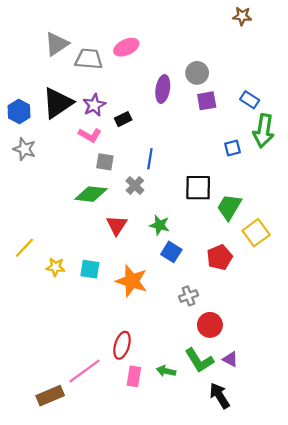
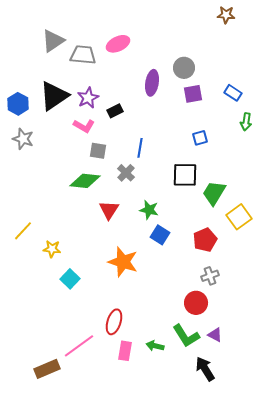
green arrow: (264, 131) -> (246, 122), size x0.6
blue square: (232, 148) -> (200, 138), moved
cyan square: (90, 269) -> (70, 279), moved, turned 36
gray cross: (189, 296) -> (210, 276), moved

